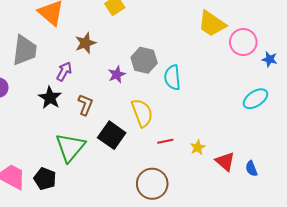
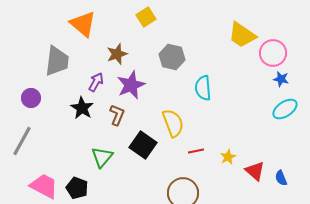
blue star: (270, 59) -> (281, 79), moved
gray hexagon: (144, 60) -> (172, 57), moved
purple star: (117, 74) -> (131, 85), moved, size x1.6
green triangle: (70, 147) -> (102, 157), size x0.7

